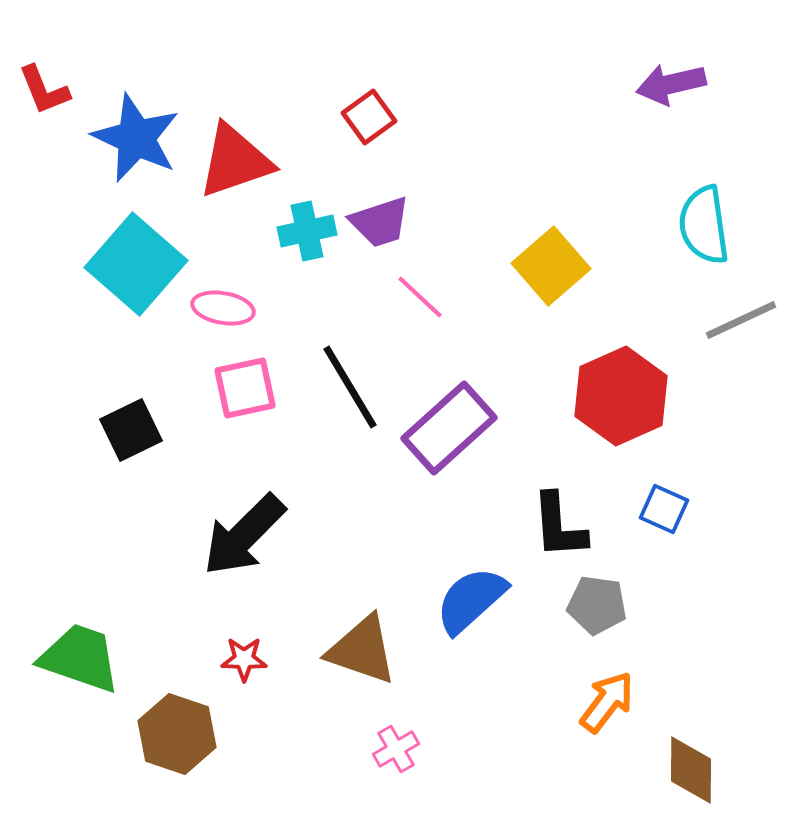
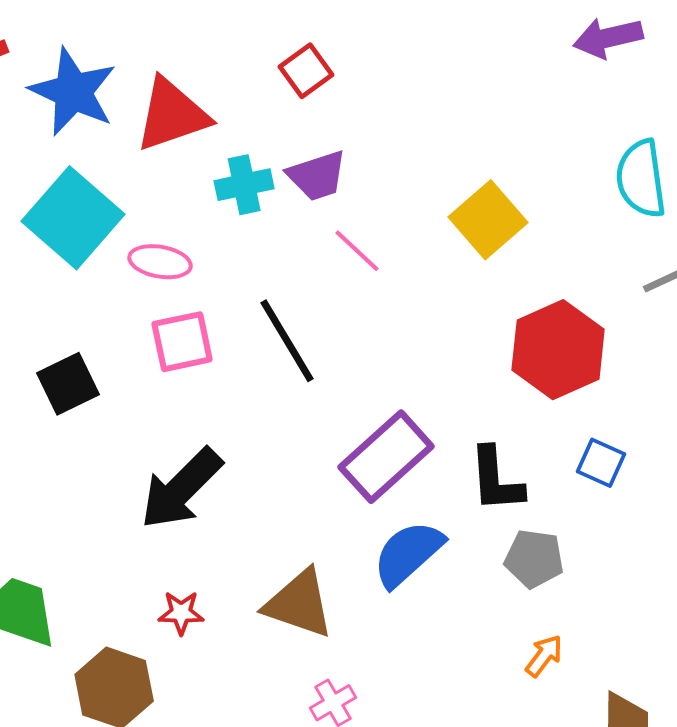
purple rectangle: (449, 428) -> (386, 457), moved
orange arrow: (607, 702) -> (544, 656), size x0.7

